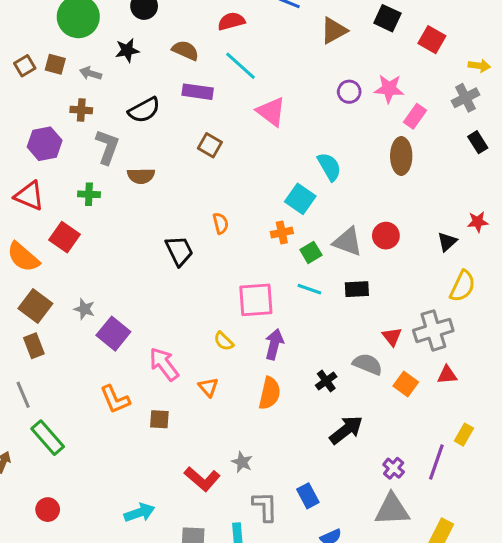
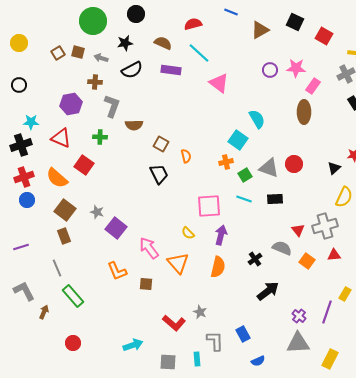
black semicircle: (144, 110) -> (132, 70), moved
brown square: (210, 145) -> (161, 144), moved
orange triangle: (208, 387) -> (178, 263), size x1.6

